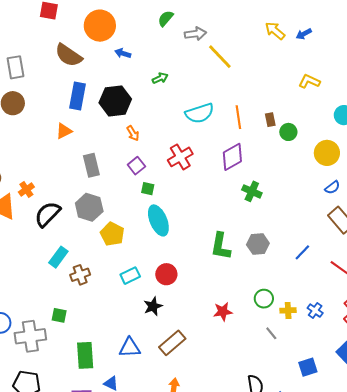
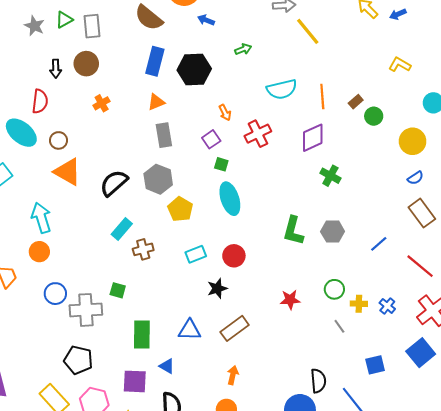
brown rectangle: (270, 120) -> (356, 102), turned 56
orange triangle: (64, 131) -> (156, 102), moved
orange arrow: (133, 133) -> (225, 113), moved
orange cross: (26, 189) -> (102, 103), moved

